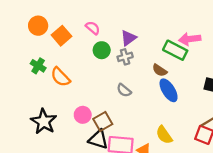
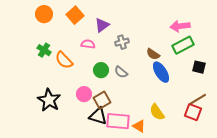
pink semicircle: (93, 28) -> (88, 44), moved, turned -32
orange square: (61, 36) -> (75, 15), moved
purple triangle: (128, 38) -> (102, 25), moved
green circle: (102, 50) -> (101, 70), moved
green rectangle: (175, 50) -> (183, 45), moved, turned -55

